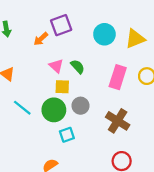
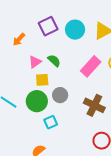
purple square: (61, 25) -> (48, 26), moved
pink triangle: (56, 66) -> (35, 62), turned 48
pink rectangle: (118, 77) -> (91, 66), turned 30

